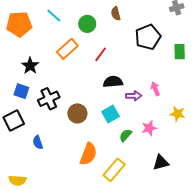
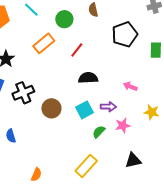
pink arrow: (155, 89) -> (130, 86), turned -48
purple arrow: (134, 96) -> (108, 107), moved
orange semicircle: (88, 154) -> (36, 175), moved, size x0.6

